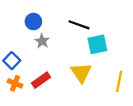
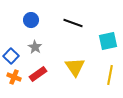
gray star: (42, 41) -> (35, 47), moved
cyan square: (97, 44) -> (108, 41), moved

